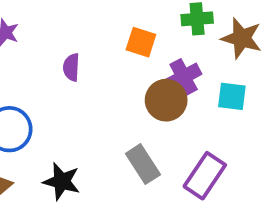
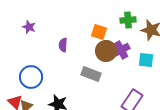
brown circle: (166, 100) -> (106, 51), moved
gray rectangle: (143, 164) -> (91, 74), moved, turned -36

